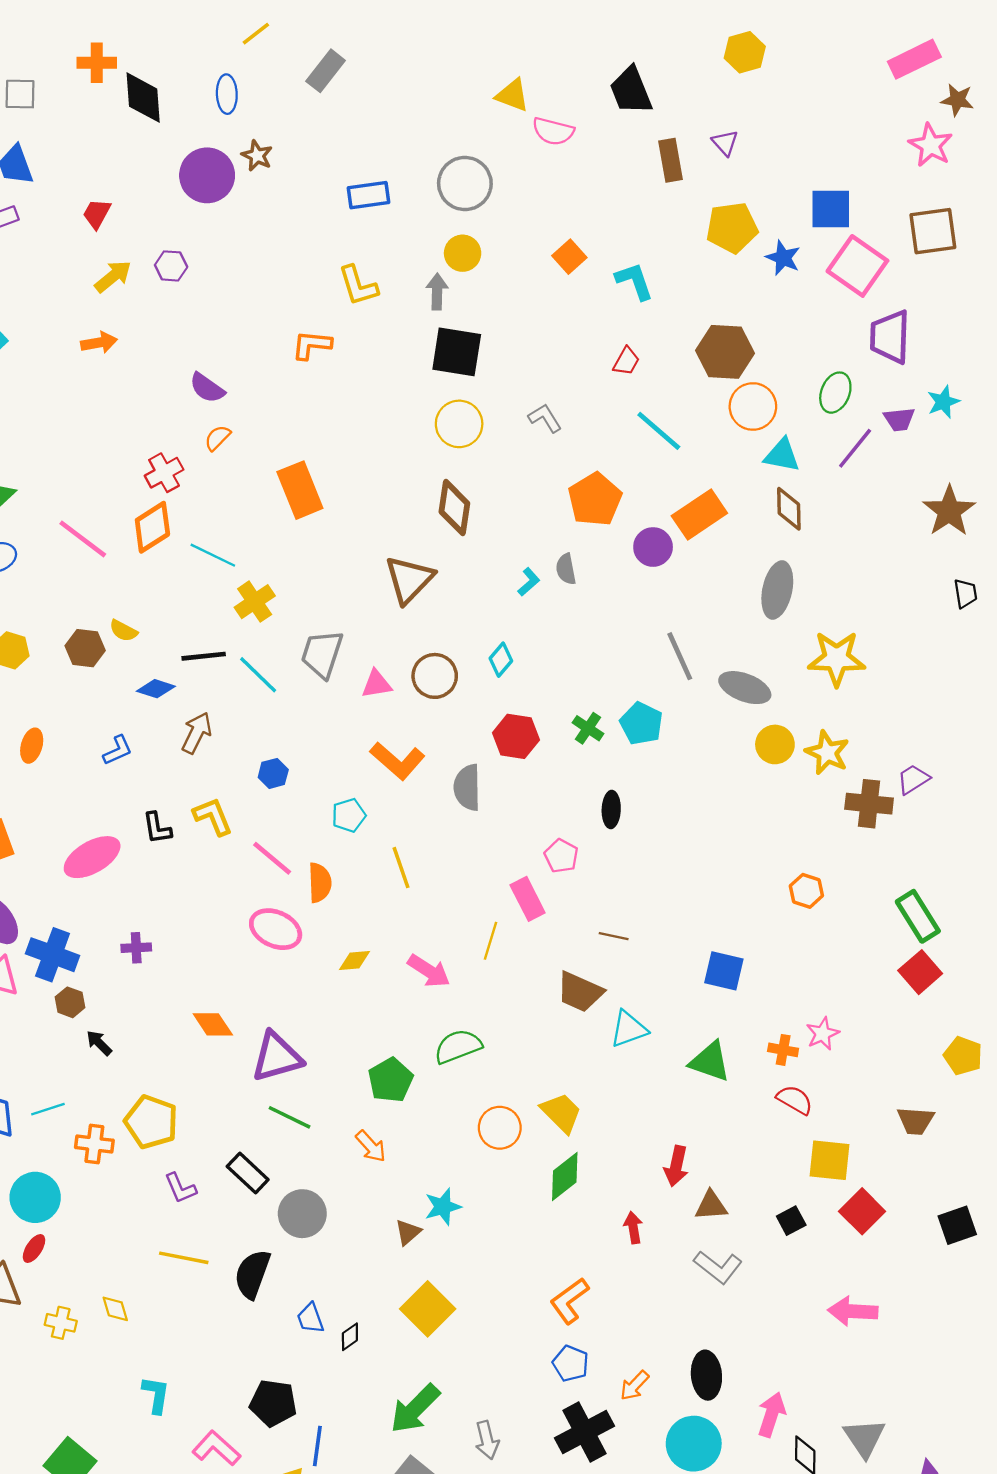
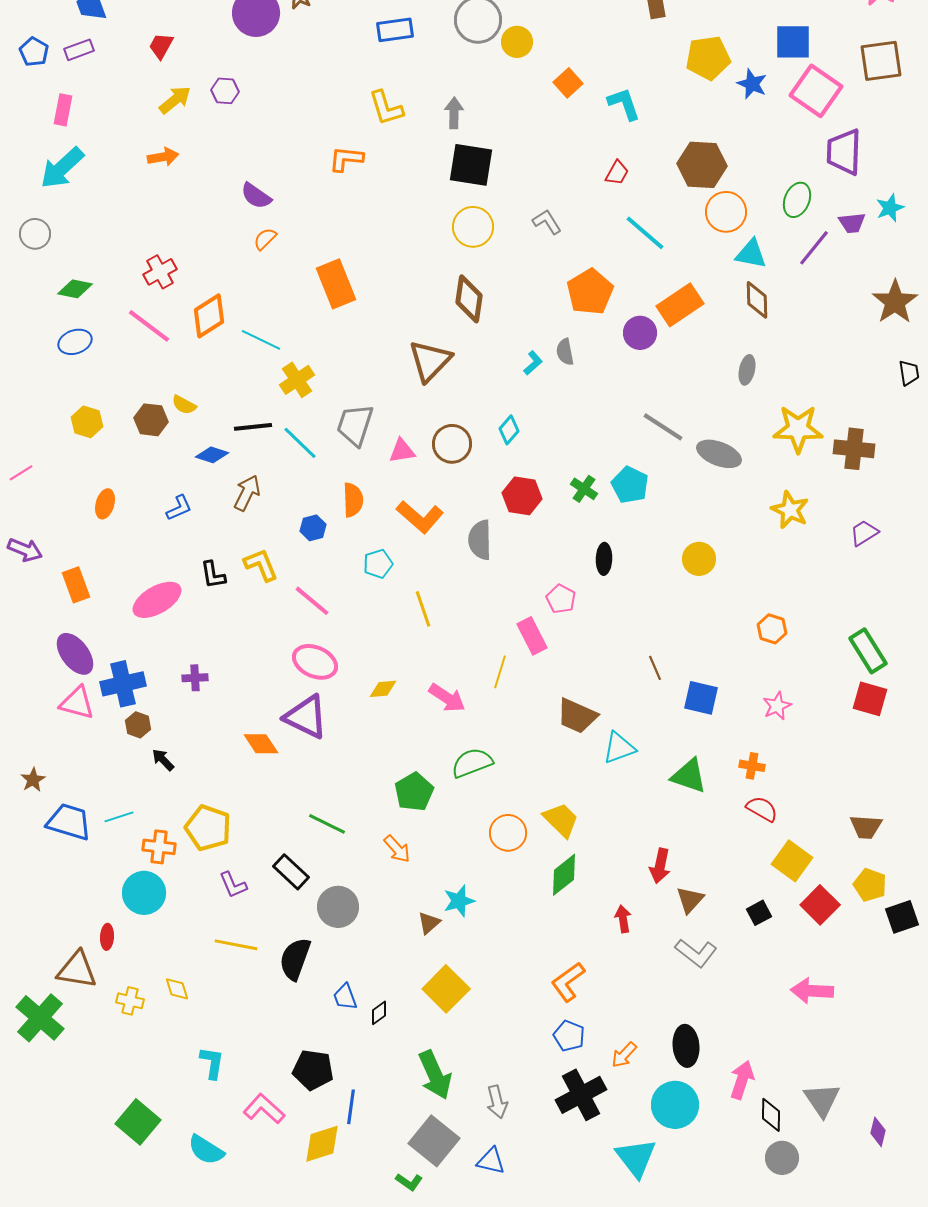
yellow circle: (463, 253) -> (517, 42), moved
red cross: (164, 473) -> (160, 272), moved
gray ellipse: (777, 590) -> (747, 370), size x0.6
gray line: (680, 656) -> (663, 427), turned -33
yellow circle: (775, 744) -> (699, 559), moved
brown cross: (869, 804) -> (854, 449), moved
orange semicircle: (320, 883) -> (353, 500), moved
brown line: (614, 936) -> (655, 668), moved, turned 55
blue cross: (53, 955) -> (123, 684), turned -33
red square: (920, 972) -> (870, 699), turned -33
pink star: (823, 1034) -> (777, 706), moved
yellow pentagon: (963, 1056) -> (870, 885), moved
purple triangle: (277, 1057) -> (306, 717), moved, turned 42
yellow square: (830, 1160) -> (792, 861), turned 30
cyan circle: (35, 1197) -> (144, 893), moved
brown triangle: (711, 1206) -> (690, 900), turned -44
red ellipse: (34, 1249) -> (107, 937), turned -30
green arrow: (415, 1409) -> (435, 1075), turned -69

